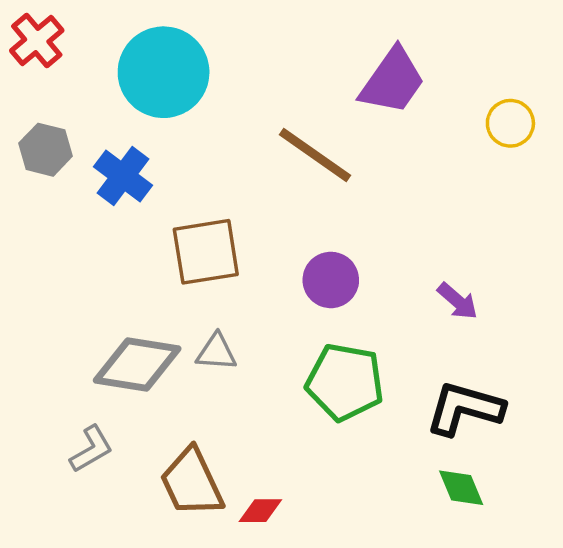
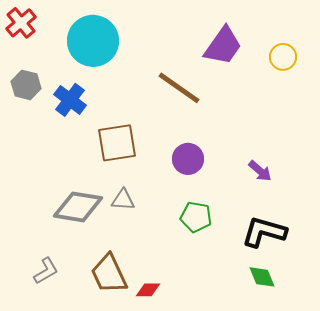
yellow circle: (510, 123) -> (283, 57), moved
green pentagon: (345, 382) -> (196, 217), size x0.7
gray L-shape: (91, 449) -> (46, 271), moved

